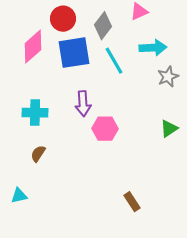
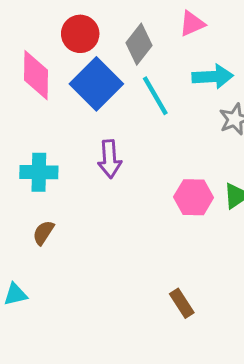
pink diamond: (33, 47) -> (36, 75), turned -48
blue square: (74, 53) -> (96, 84), turned -36
pink hexagon: (105, 129) -> (194, 197), moved

